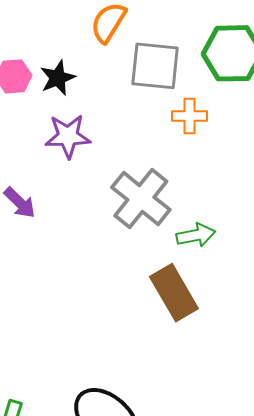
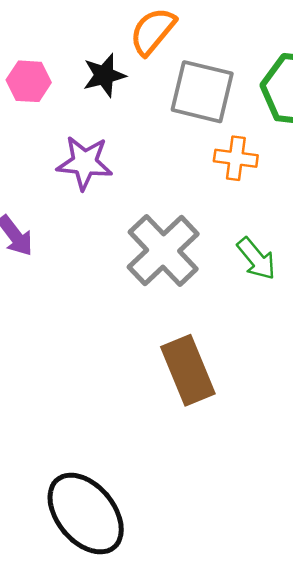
black star: (58, 78) -> (104, 75), moved
green arrow: (196, 235) -> (256, 259), moved, turned 54

